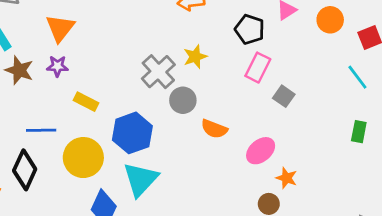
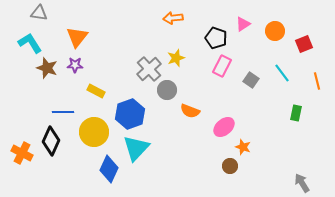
cyan line: (357, 77) -> (282, 73), moved
gray square: (284, 96) -> (251, 80), moved

